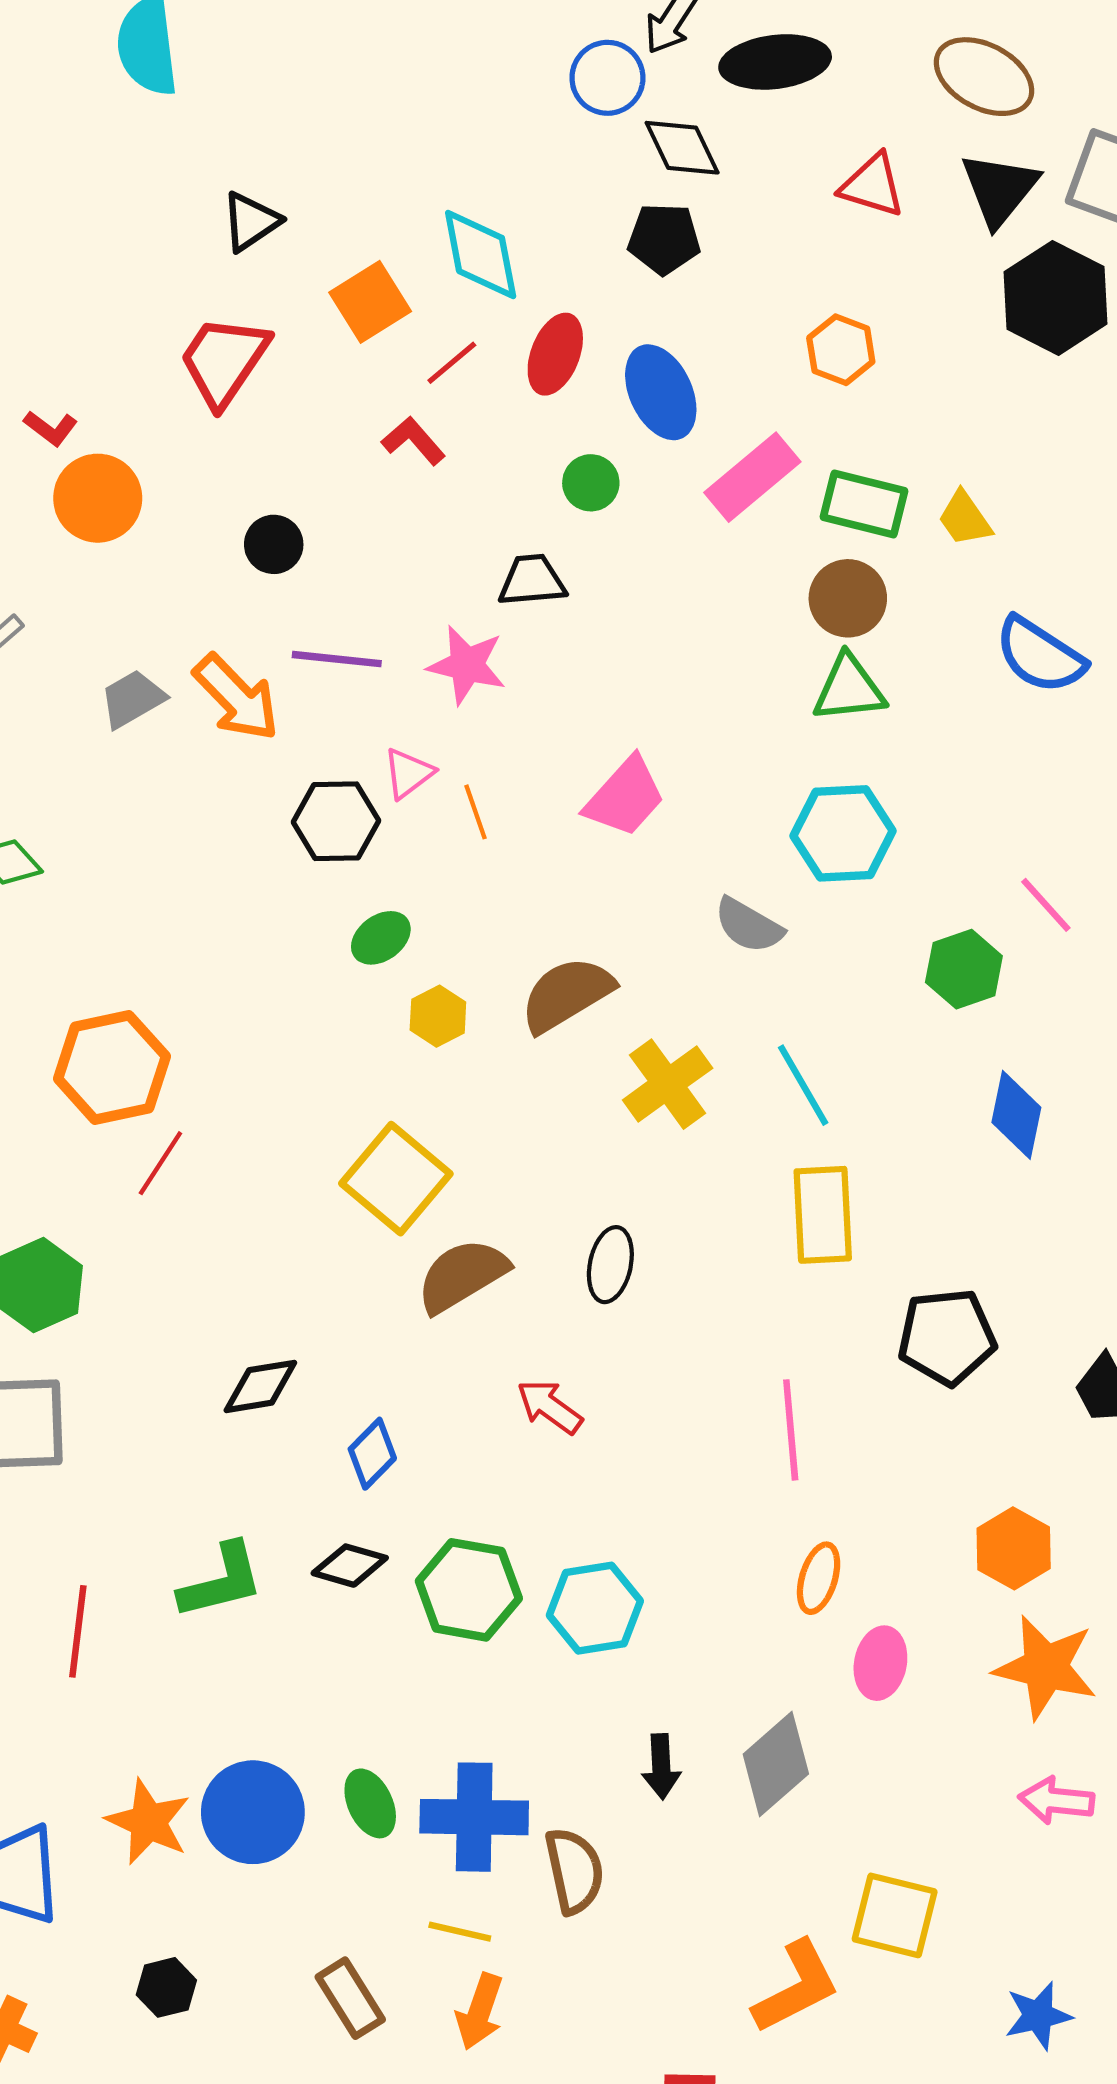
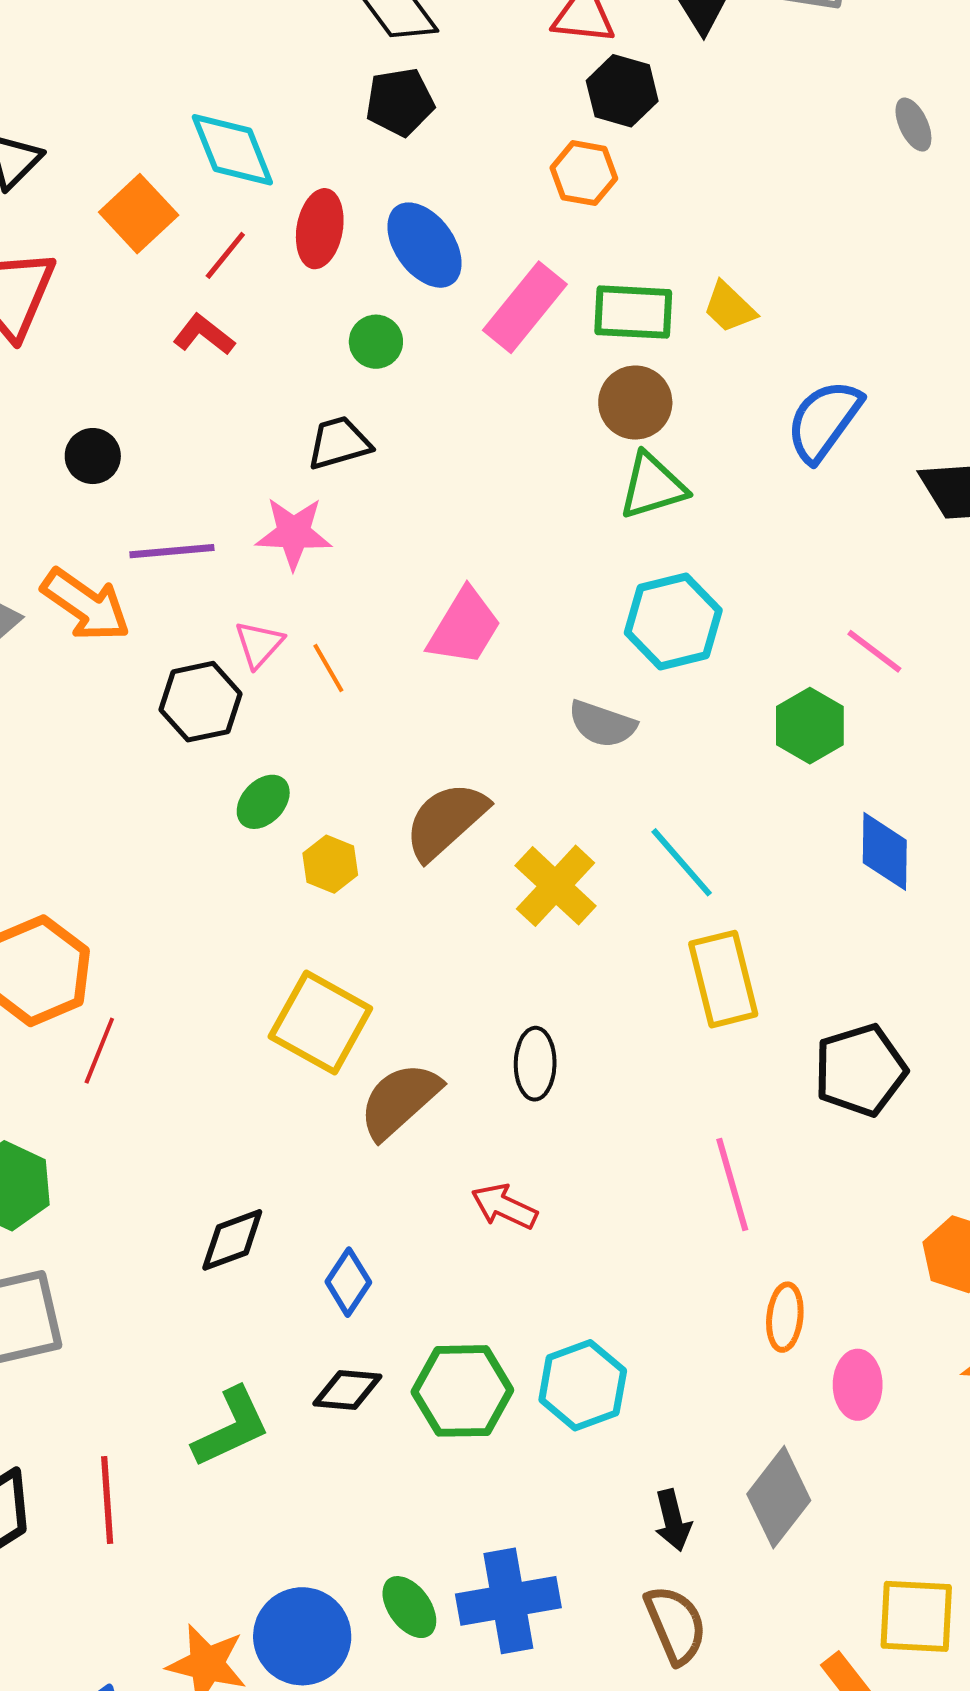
black hexagon: (1055, 298) -> (622, 91), moved, size x0.7
blue semicircle: (1040, 655) -> (824, 421), turned 104
brown semicircle: (574, 1871) -> (676, 1625), moved

